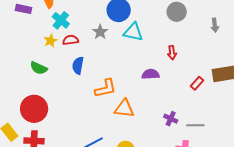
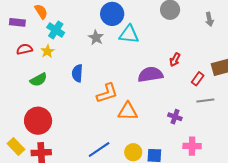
red semicircle: (71, 40) -> (24, 49), moved
red arrow: (172, 53) -> (175, 60), moved, turned 40
green semicircle: (39, 68) -> (39, 80), turned -48
purple semicircle: (151, 74) -> (150, 75), size x1.4
gray line: (195, 125) -> (205, 101), moved

